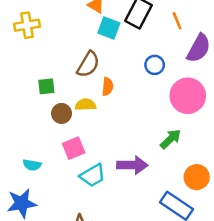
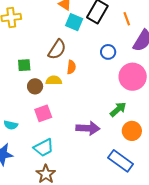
cyan trapezoid: (93, 175) -> (44, 148), moved
orange circle: (197, 177) -> (132, 131), moved

